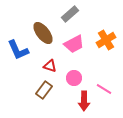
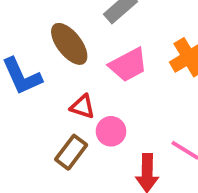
pink circle: (74, 78) -> (111, 131), moved

